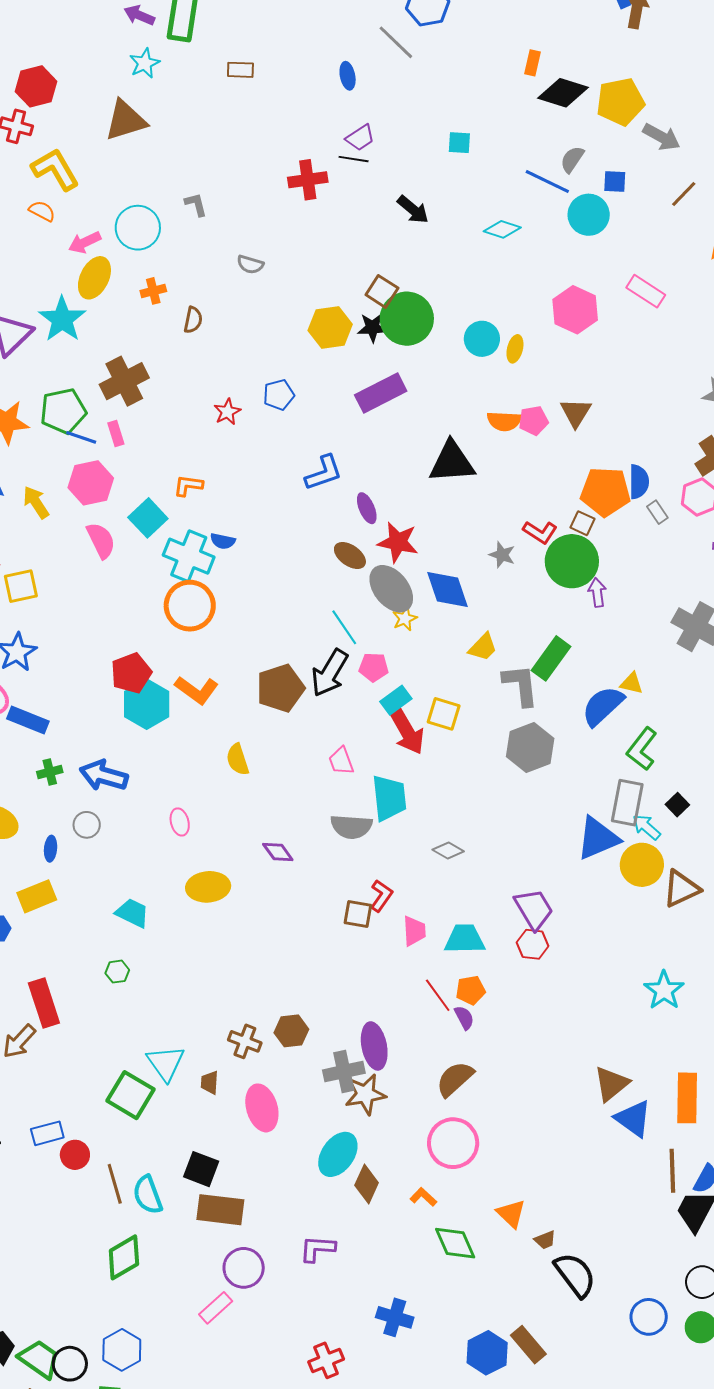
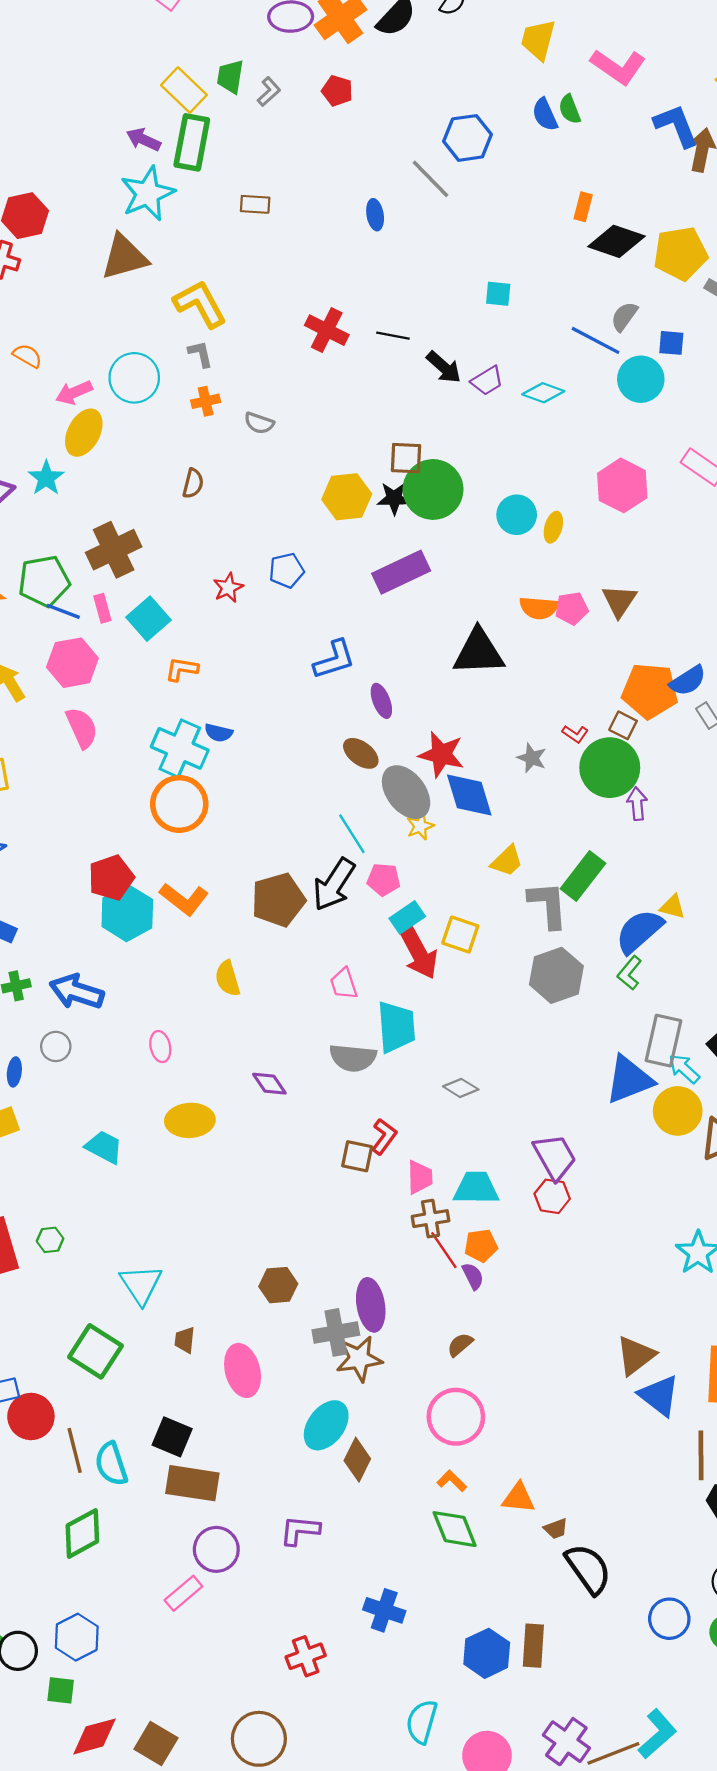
cyan star: (145, 63) -> (148, 194), size x1.6
purple trapezoid: (360, 138) -> (487, 381), moved
black line: (354, 159) -> (393, 336), moved
yellow L-shape: (55, 169) -> (200, 304), moved
red cross: (308, 180) -> (327, 330), turned 33
orange cross: (153, 291) -> (206, 401), moved
brown square: (382, 291) -> (406, 458), turned -32
cyan star: (62, 319) -> (46, 478), size x0.7
blue semicircle: (639, 482) -> (688, 681), turned 56
cyan square: (148, 518) -> (149, 619), moved
red L-shape: (540, 532) -> (575, 734), size x0.7
red star: (398, 542) -> (441, 754), moved
green L-shape: (642, 749) -> (629, 973), moved, size x0.7
green hexagon: (117, 972) -> (50, 1240), moved
brown cross: (245, 1041) -> (431, 1219), moved, turned -32
cyan triangle: (166, 1063) -> (141, 1284), moved
brown semicircle: (455, 1079) -> (460, 1345), size x0.6
red circle: (75, 1155) -> (31, 1416), size x1.4
orange L-shape: (423, 1197) -> (452, 1481), moved
orange triangle: (511, 1214) -> (518, 1498), turned -40
brown rectangle: (528, 1345) -> (533, 1646), turned 42

